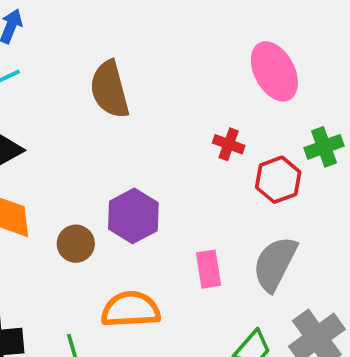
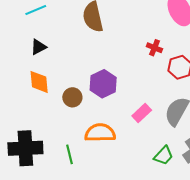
pink rectangle: (209, 269) -> (142, 113), turned 54

